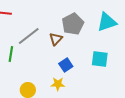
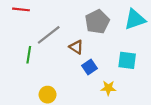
brown triangle: (56, 39) -> (76, 47), moved, turned -40
yellow star: (58, 84) -> (108, 88), moved

